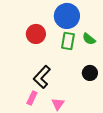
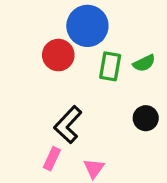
blue circle: (67, 16) -> (87, 26), moved
green semicircle: (89, 39) -> (144, 63), turned -64

